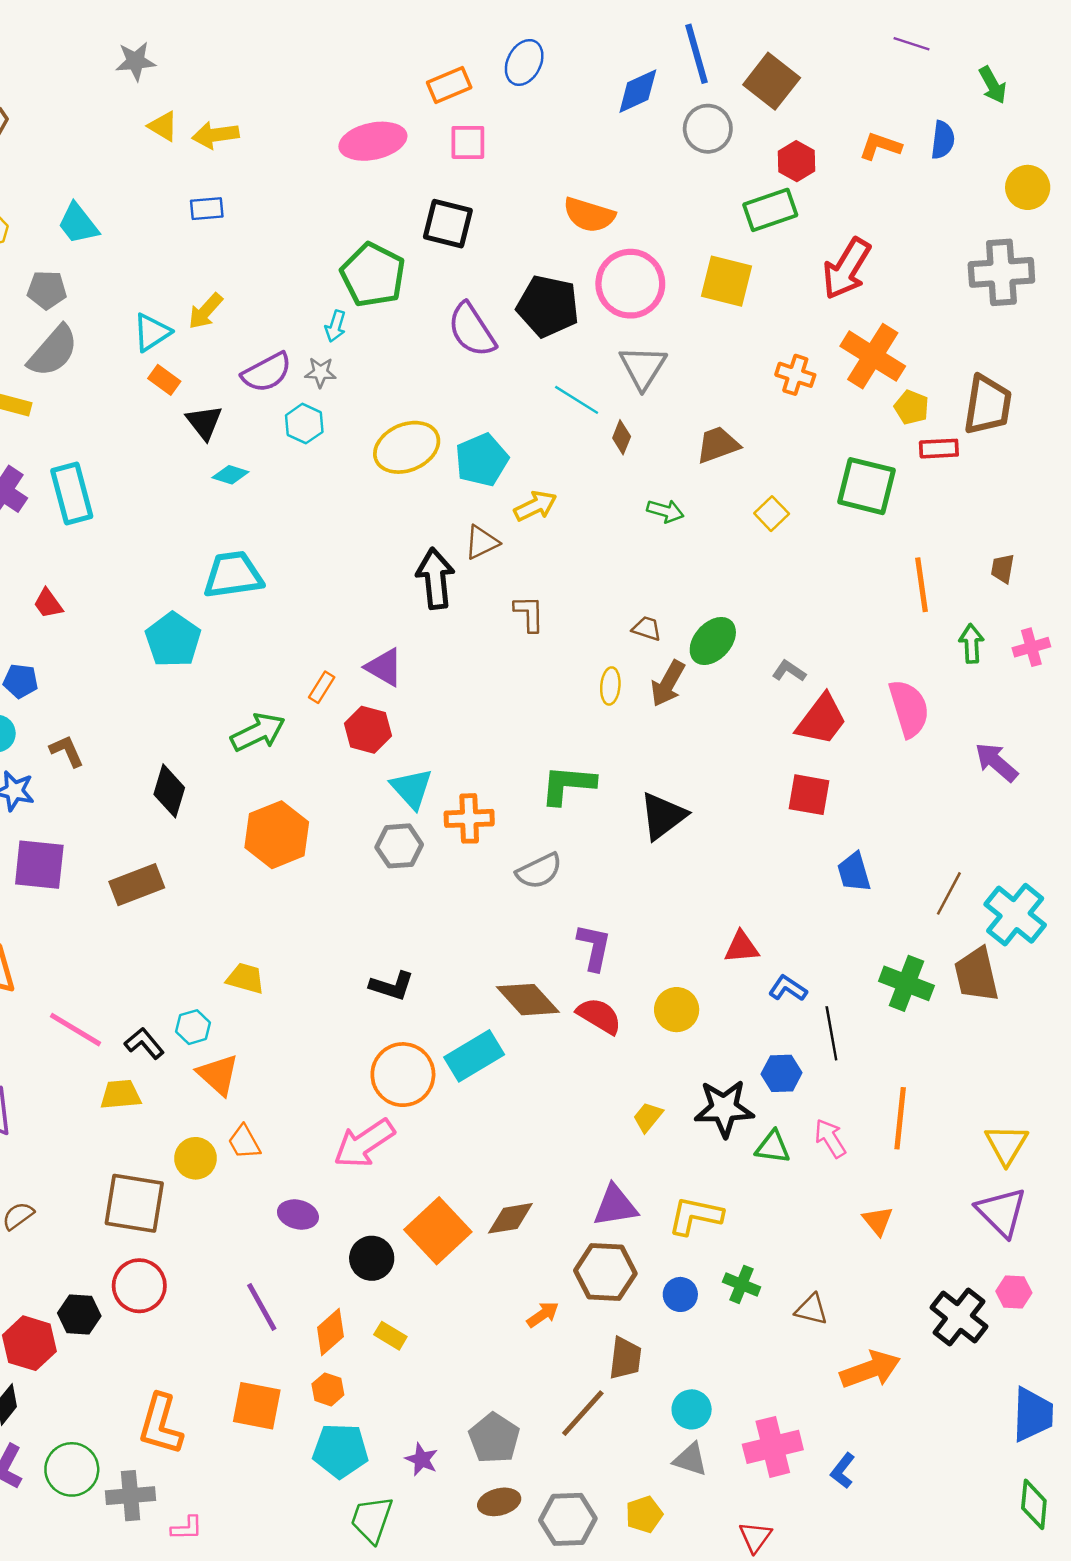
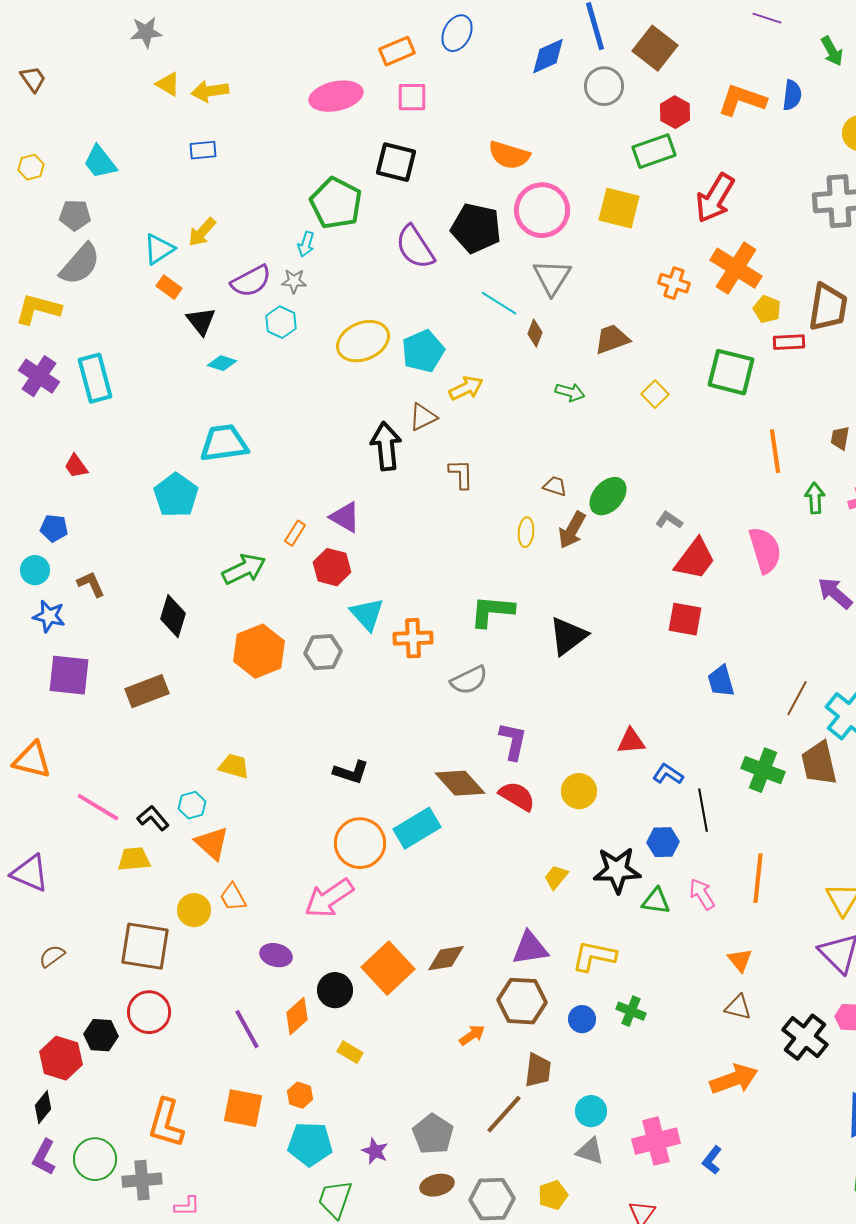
orange L-shape: (880, 146) -> (742, 100), size x1.4
gray hexagon: (399, 846) -> (323, 652), moved
brown triangle: (812, 1309) -> (738, 1007), moved
orange diamond: (330, 1332) -> (297, 1016), moved

